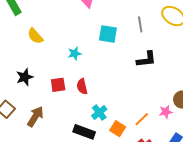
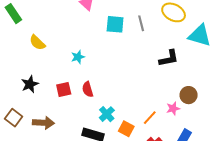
cyan square: (108, 34) -> (115, 24), moved
black L-shape: (146, 59) -> (169, 58), moved
brown arrow: (35, 117) -> (43, 123), turned 65

